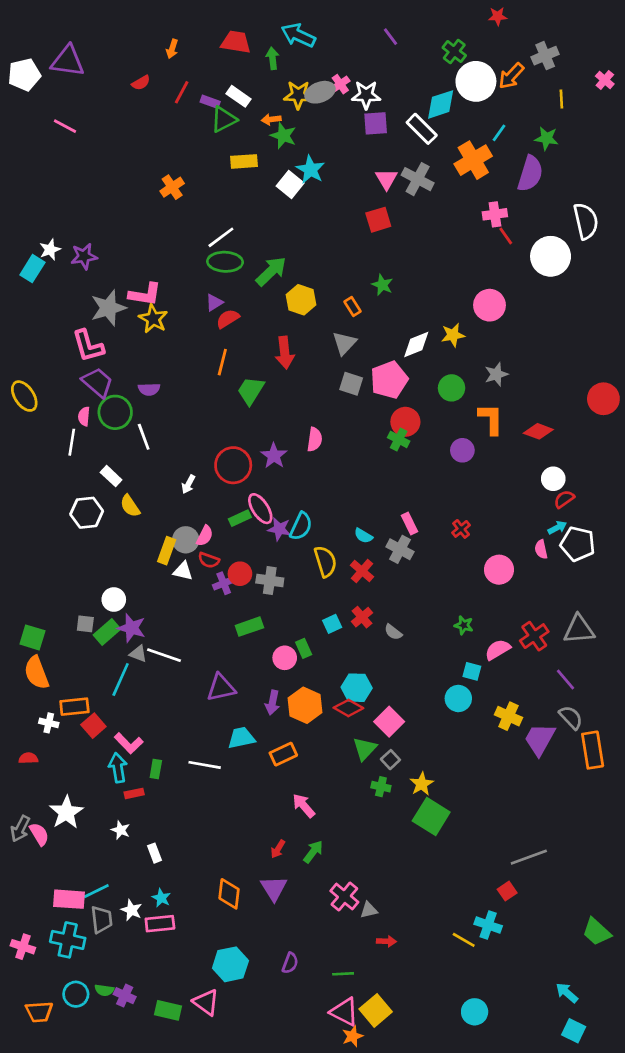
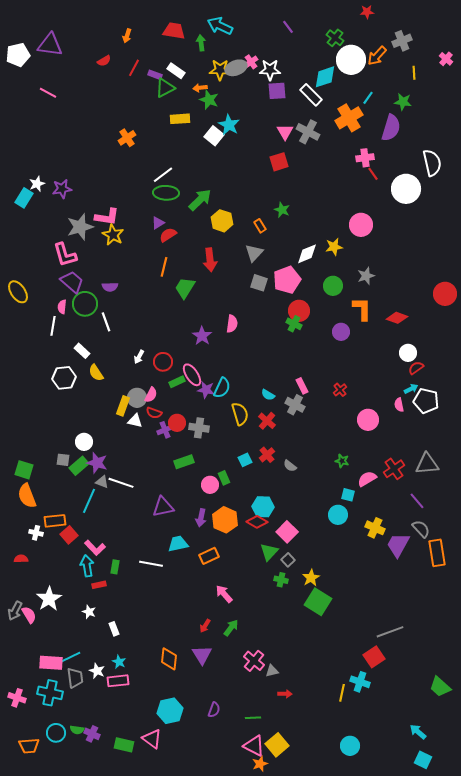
red circle: (233, 465) -> (163, 362), moved, size x0.7
red square: (507, 891) -> (374, 657), size x1.5
yellow line: (464, 940) -> (342, 693), turned 72

